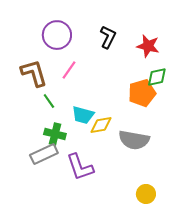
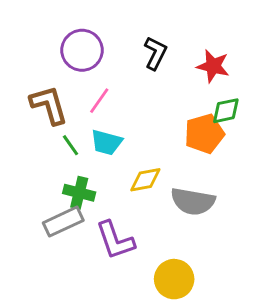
cyan trapezoid: (83, 115) -> (106, 142), moved
yellow circle: (146, 194) -> (174, 279), moved, size x1.4

